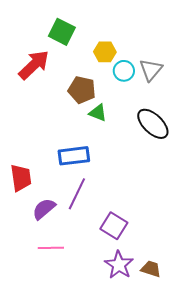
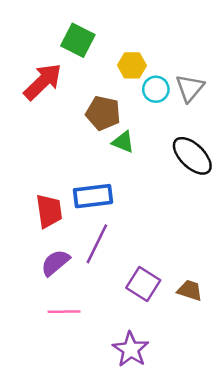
red trapezoid: (21, 178) -> (49, 211), moved
purple star: (119, 265) -> (131, 349), moved
brown trapezoid: (151, 269) -> (190, 290), moved

